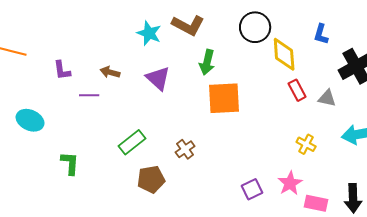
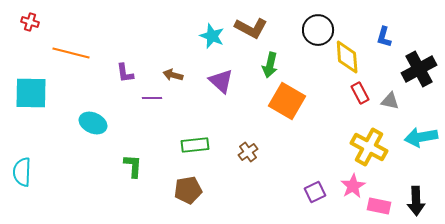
orange square: (224, 98) -> (287, 101), turned 33
green rectangle: (132, 142) -> (195, 145), turned 32
yellow cross: (306, 144) -> (369, 147), size x1.8
brown pentagon: (151, 179) -> (188, 190), moved

